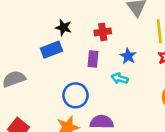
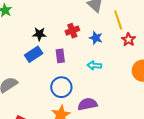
blue star: (128, 56) -> (96, 38), moved
purple rectangle: (93, 59) -> (60, 56), moved

